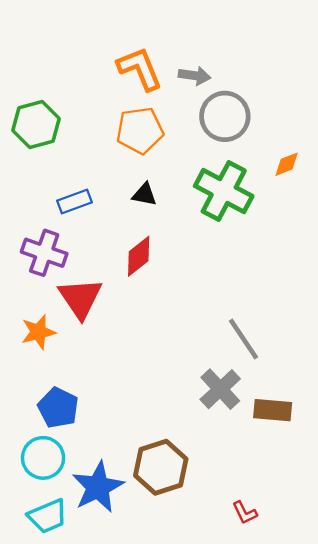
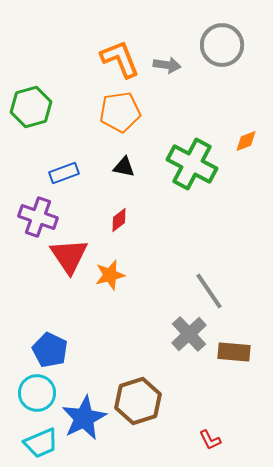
gray circle: (225, 116) -> (222, 45), moved
red diamond: (139, 256) -> (119, 220), size x0.7
orange star: (38, 332) -> (110, 275), moved

